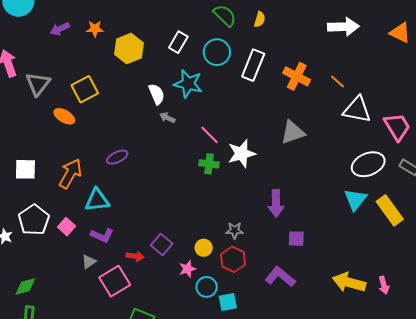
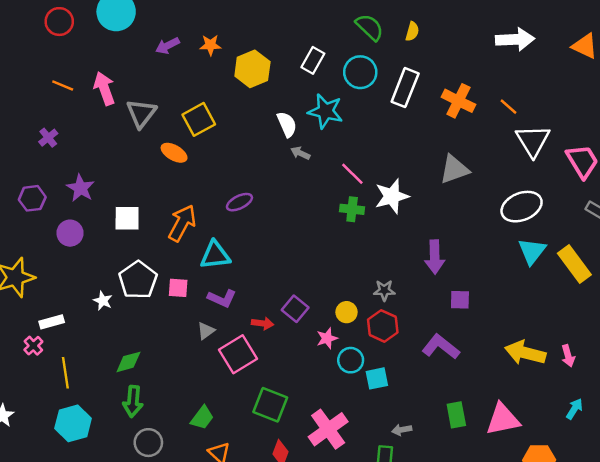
white triangle: (357, 110) -> (533, 141), turned 48
white ellipse: (368, 164) -> (522, 207), moved
pink square: (67, 227) -> (178, 288), turned -36

